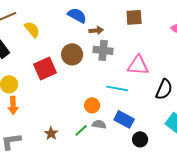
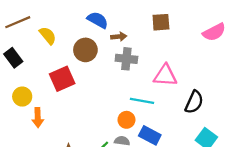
brown circle: (72, 54) -> (85, 50), moved
orange arrow: (13, 105) -> (38, 118), moved
orange circle: (92, 105) -> (126, 120), moved

